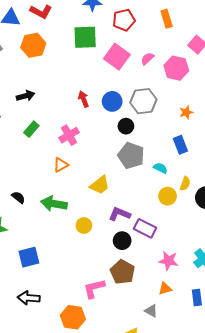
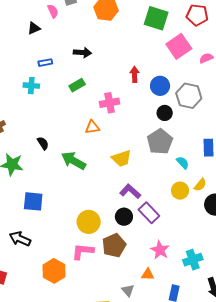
yellow circle: (84, 225) -> (89, 222), moved, size x1.5

